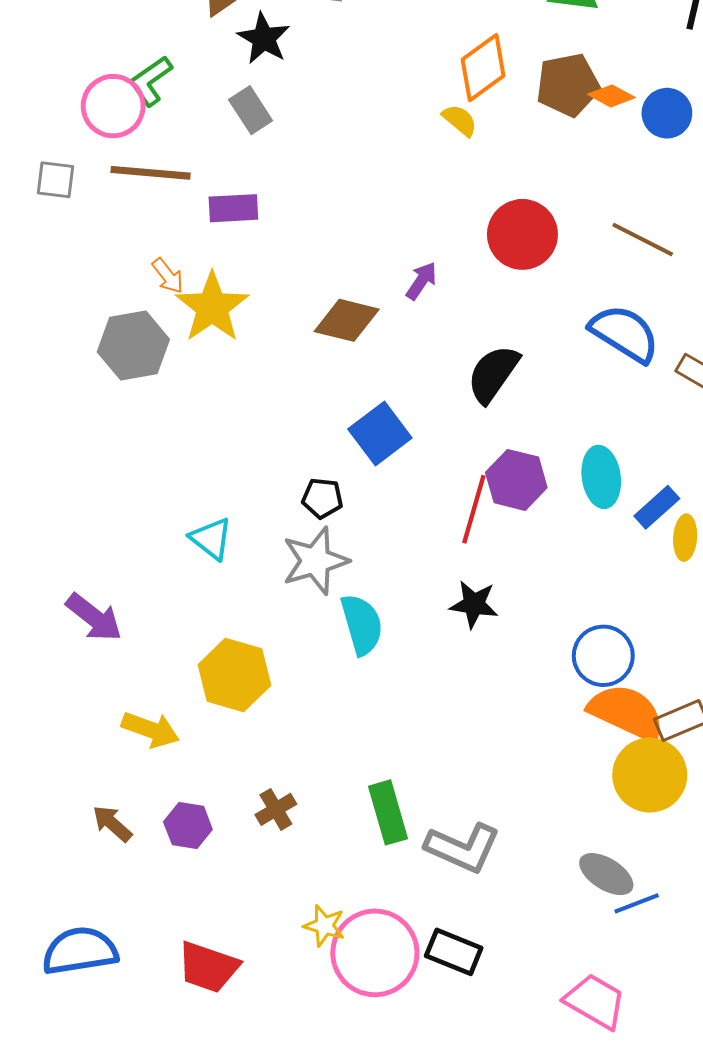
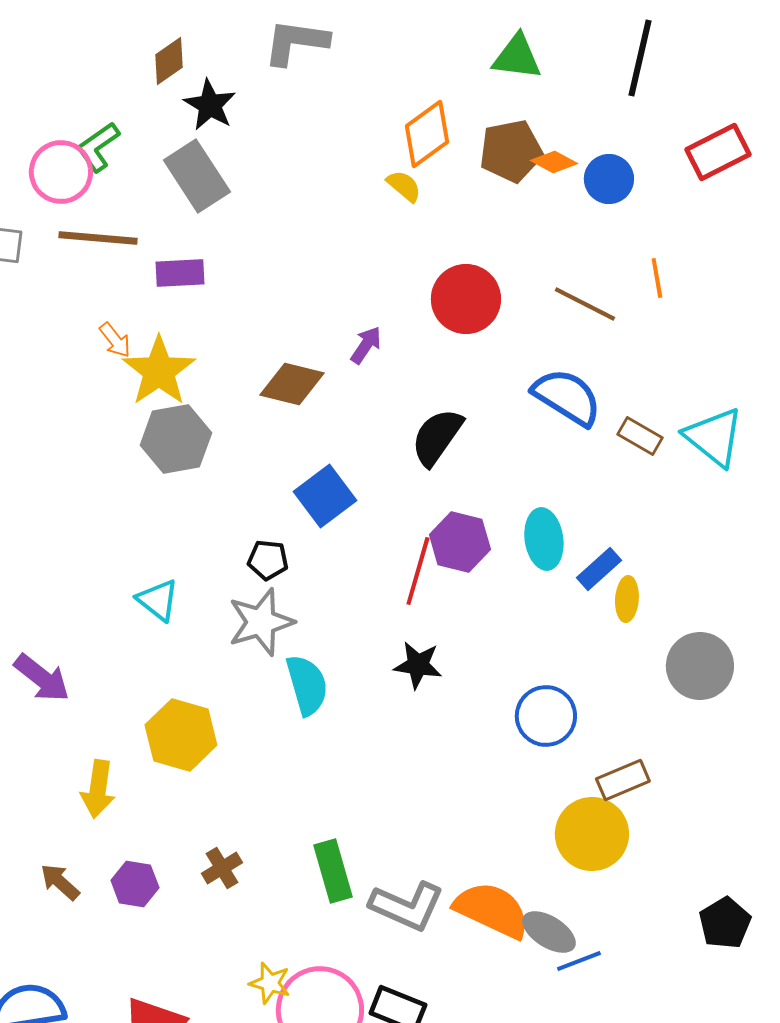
gray rectangle: (251, 110) -> (197, 176), size x1.5
gray hexagon: (133, 346) -> (176, 439), moved
orange semicircle: (627, 712) -> (492, 910), moved
yellow arrow: (151, 730) -> (98, 789), turned 78

